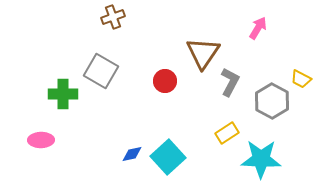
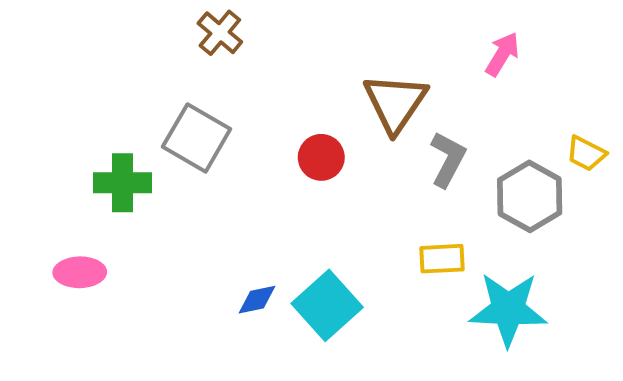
brown cross: (113, 17) -> (220, 33), turned -30
yellow rectangle: (227, 133) -> (442, 259), turned 30

